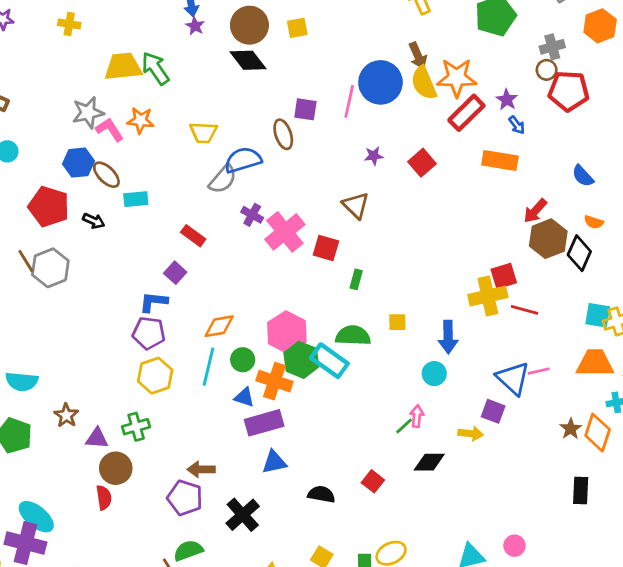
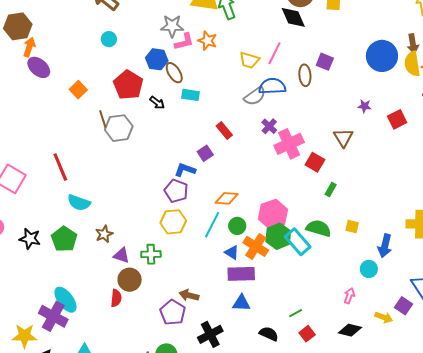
pink line: (349, 101) -> (274, 53), moved
pink L-shape: (109, 130) -> (184, 42), turned 95
green line: (404, 426) -> (296, 313), moved

